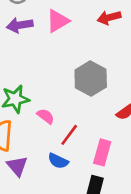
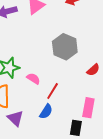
pink rectangle: (102, 152) -> (88, 108), moved
blue semicircle: (58, 161) -> (46, 112), turned -77

